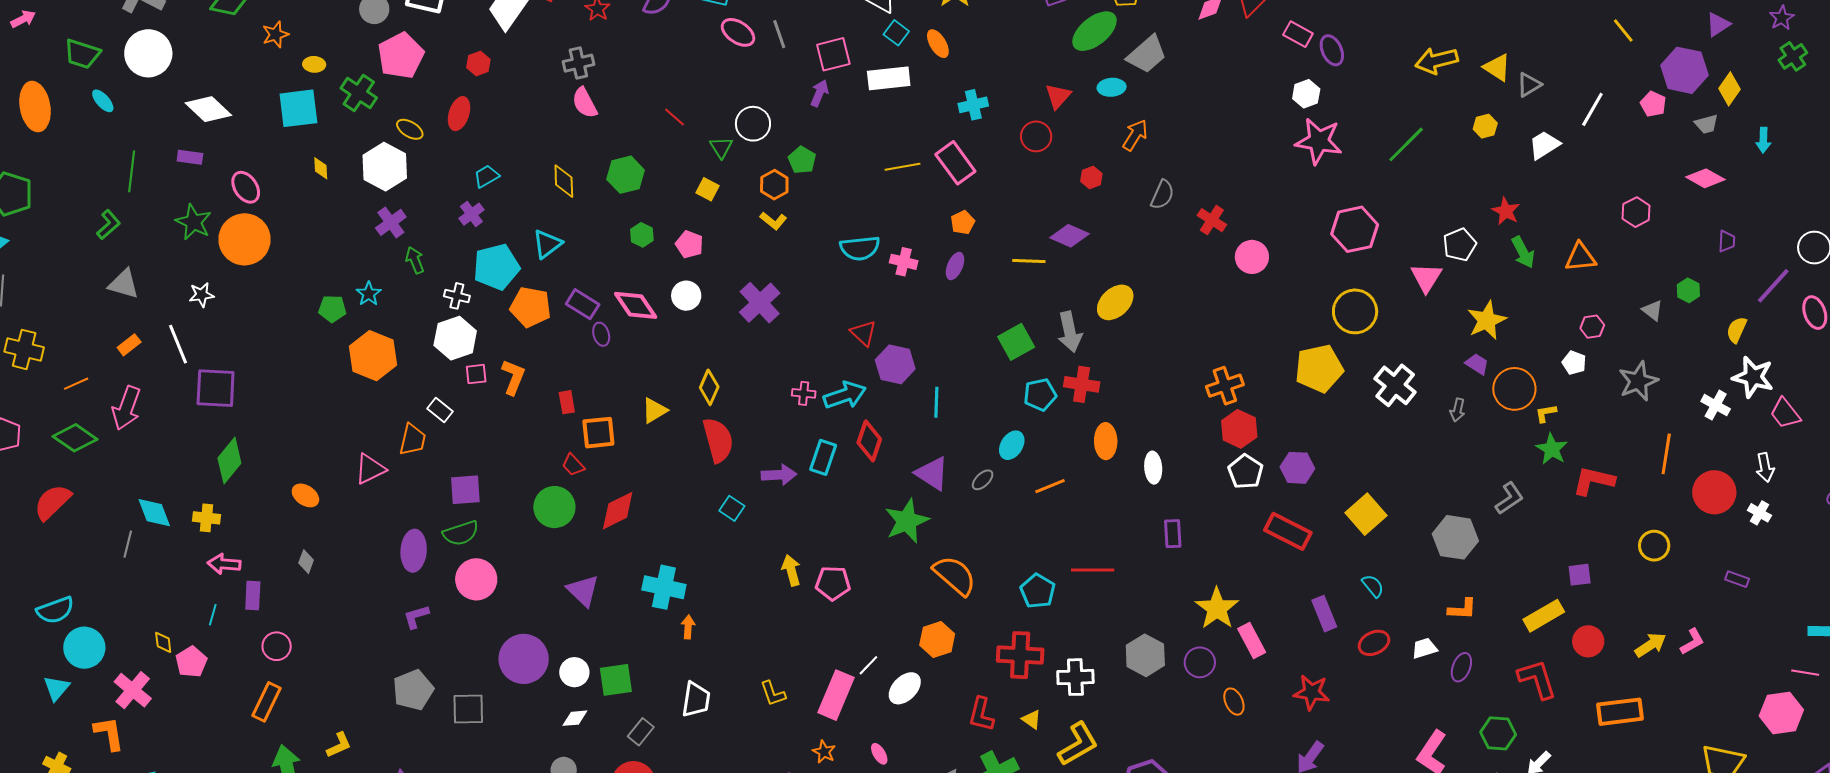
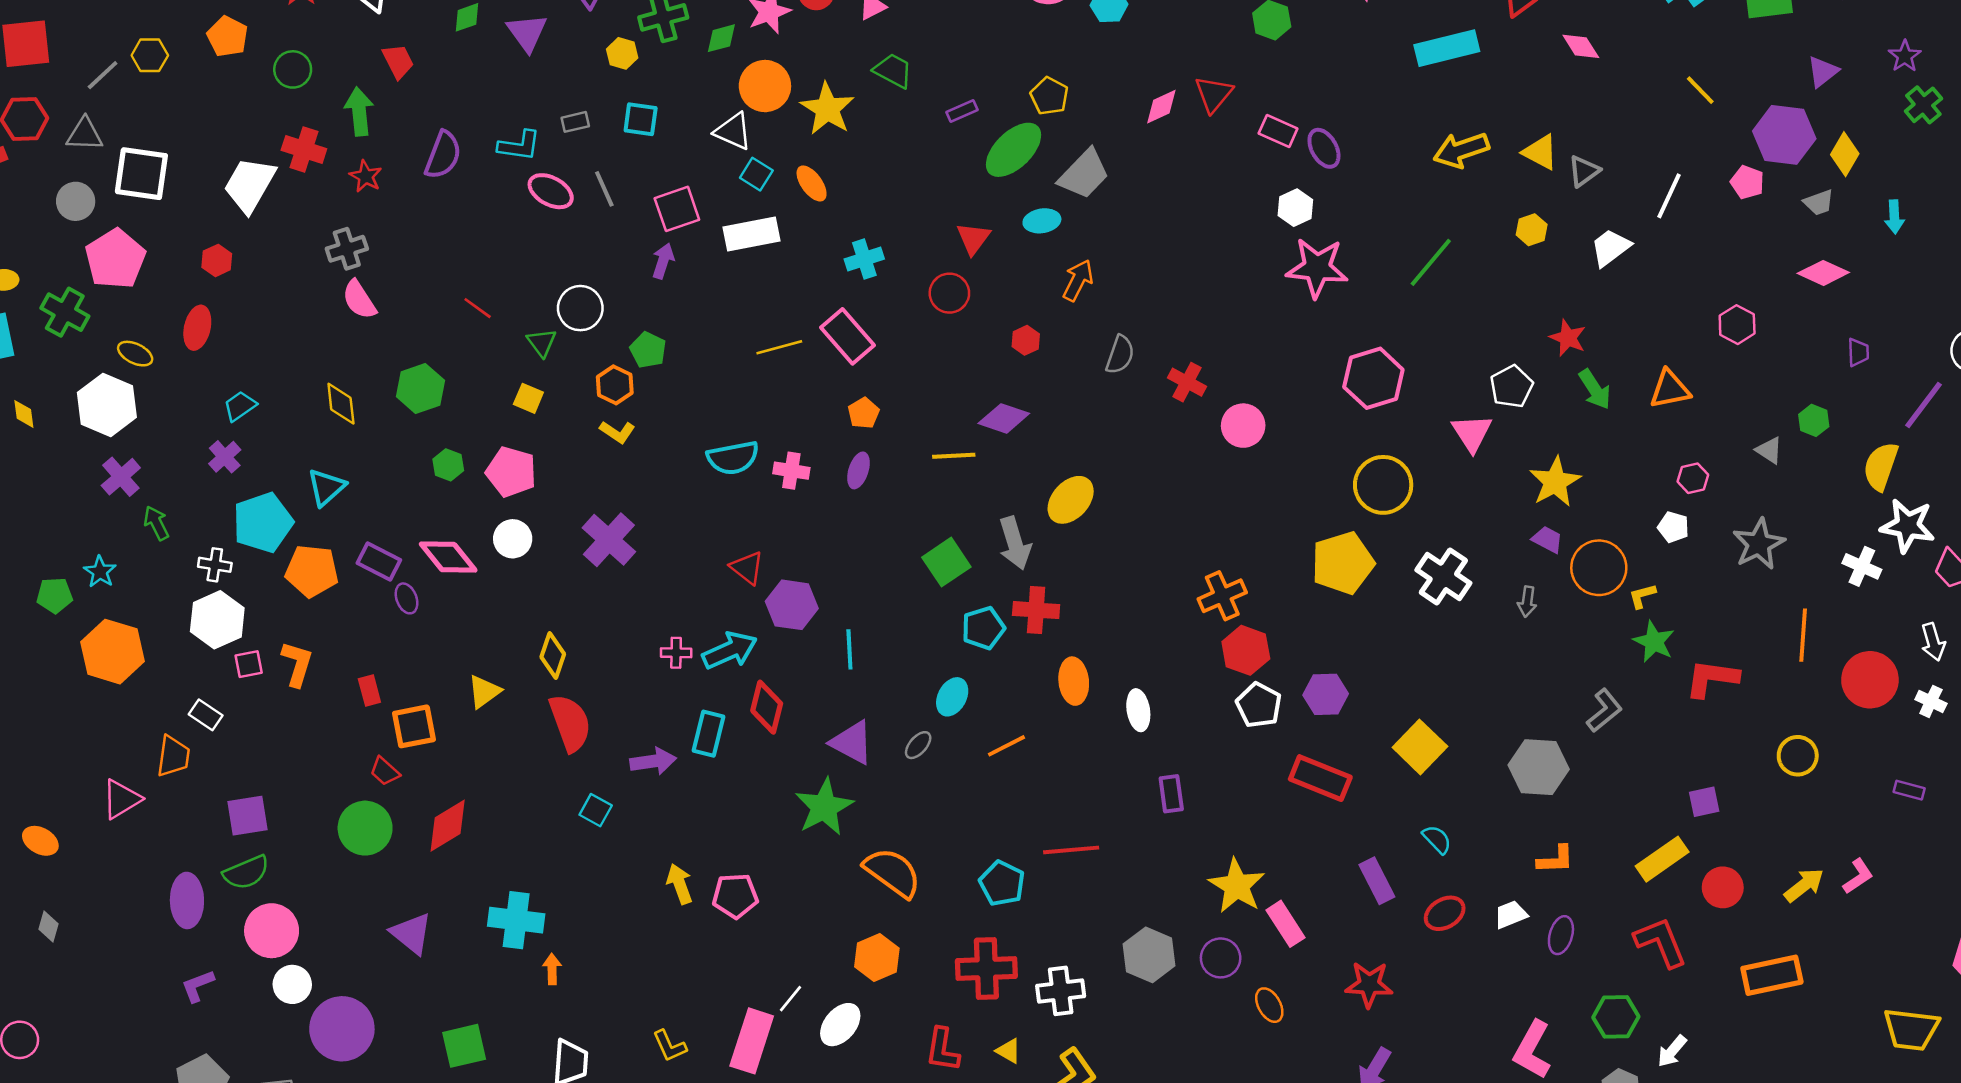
pink pentagon: (689, 244) -> (511, 472), size x1.4
yellow semicircle: (1737, 330) -> (1881, 466), size x1.4
white circle: (574, 672) -> (292, 984), moved

